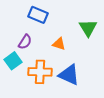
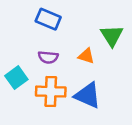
purple semicircle: (25, 42) -> (48, 57), moved, turned 63
orange triangle: (59, 44) -> (86, 56), moved

